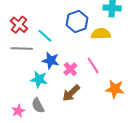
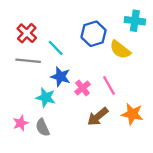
yellow semicircle: (101, 34) -> (120, 50), turned -144
brown arrow: (71, 93) -> (98, 117), moved
pink star: (18, 111) -> (21, 123), moved

